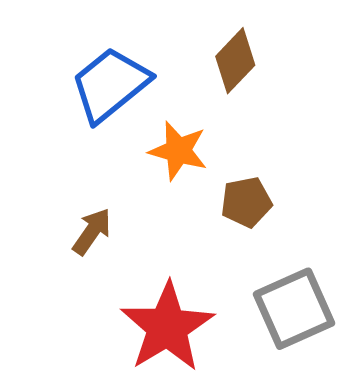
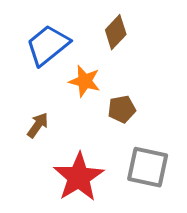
gray square: (294, 309) -> (148, 167), turned 36

